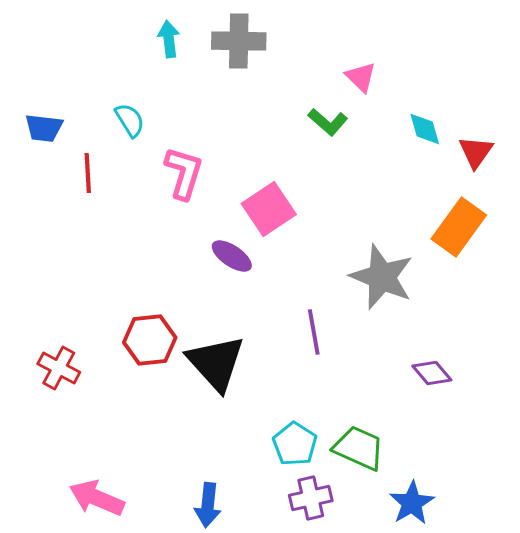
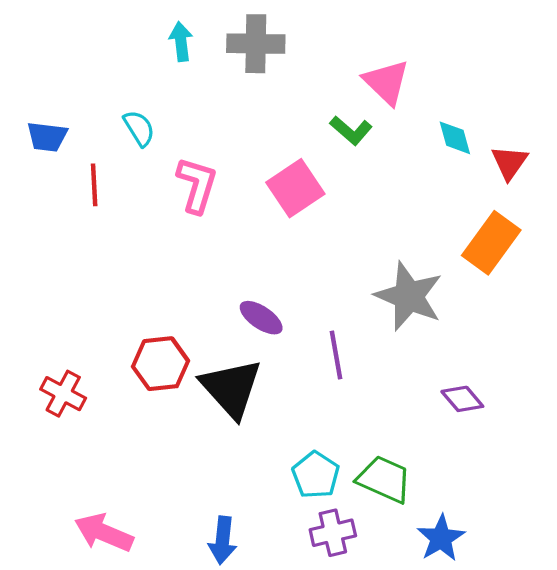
pink triangle: (361, 77) -> (386, 82), size x1.4
pink square: (269, 209) -> (295, 188), moved
purple ellipse: (232, 256) -> (261, 318), moved

